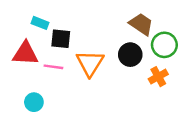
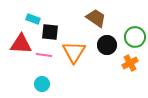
brown trapezoid: (141, 24) -> (96, 18), moved
cyan circle: (34, 102) -> (42, 84), moved

